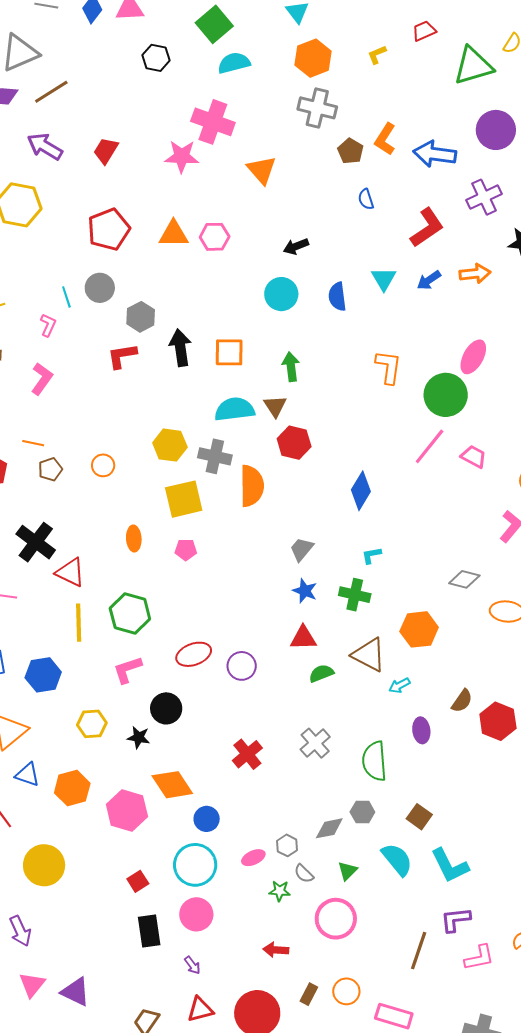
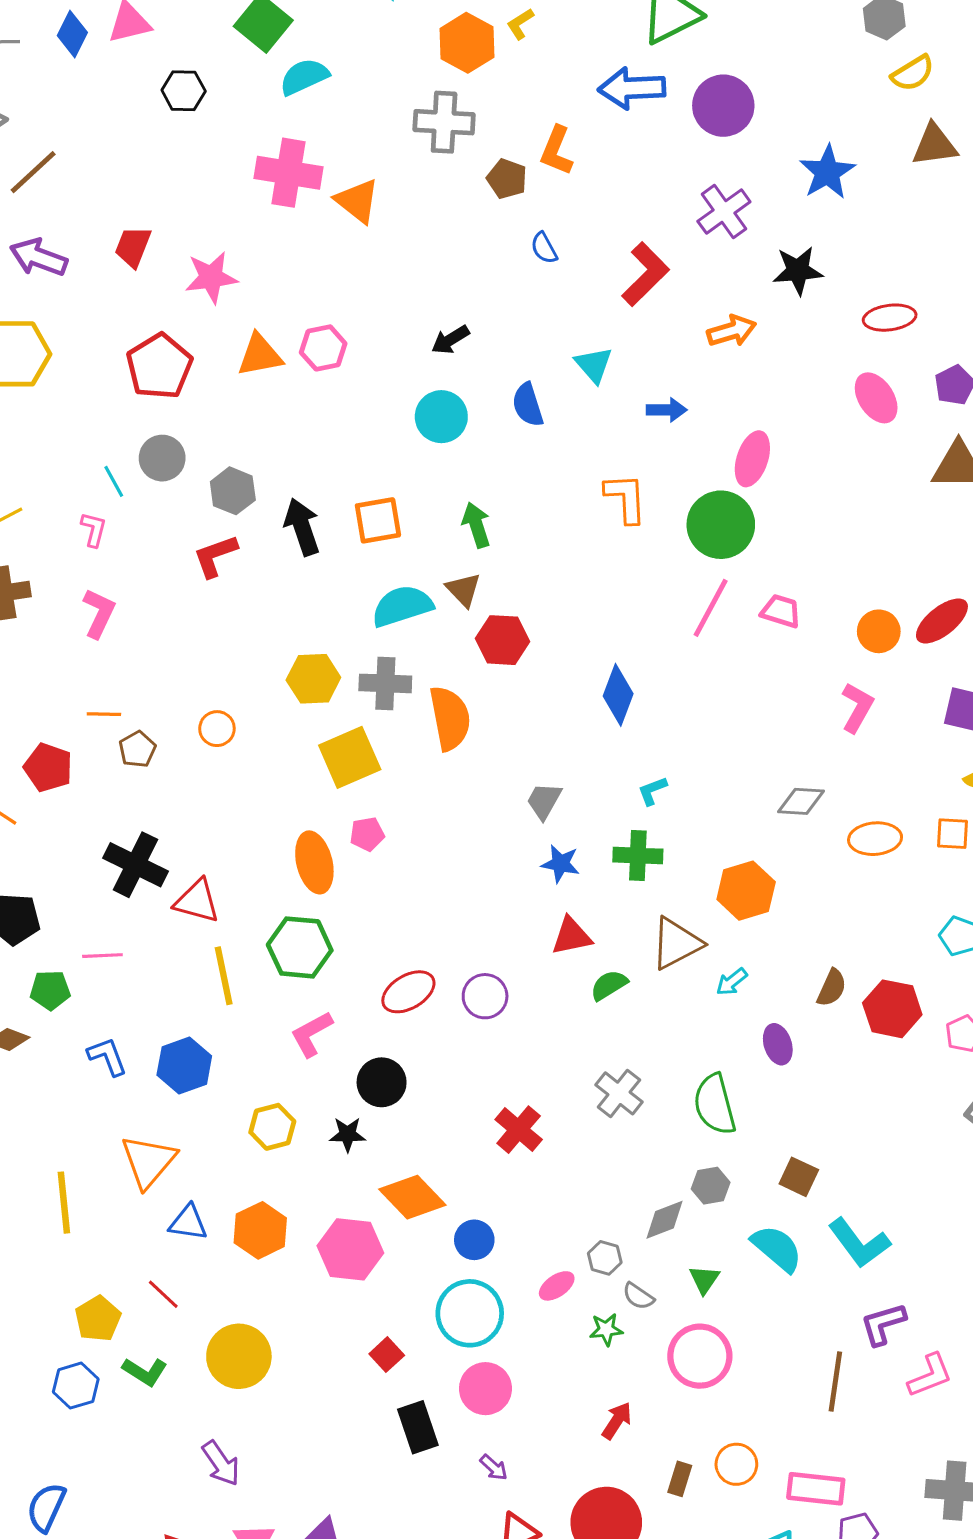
orange hexagon: (313, 58) -> (467, 43), moved
blue arrow: (435, 154) -> (632, 88), moved
pink star: (182, 156) -> (211, 277), moved
orange triangle: (262, 170) -> (357, 201), moved
blue arrow: (429, 280) -> (667, 410), moved, turned -135
orange ellipse: (134, 538) -> (314, 862), moved, size x1.5
brown triangle: (369, 655) -> (676, 943), turned -45
red arrow: (276, 950) -> (617, 1421), turned 130

